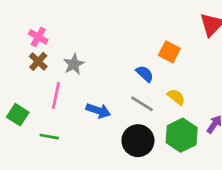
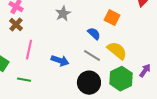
gray star: (74, 64) -> (63, 14), moved
yellow semicircle: (176, 97) -> (117, 51), size x1.5

